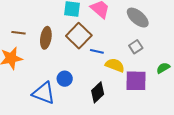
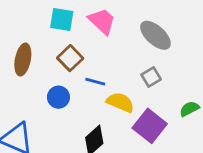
brown square: (79, 36) -> (70, 58), size x0.7
blue circle: (65, 79) -> (58, 97), moved
purple square: (136, 81) -> (150, 126), turned 35

